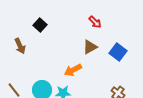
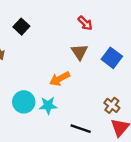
brown triangle: (90, 47) -> (79, 52), turned -35

